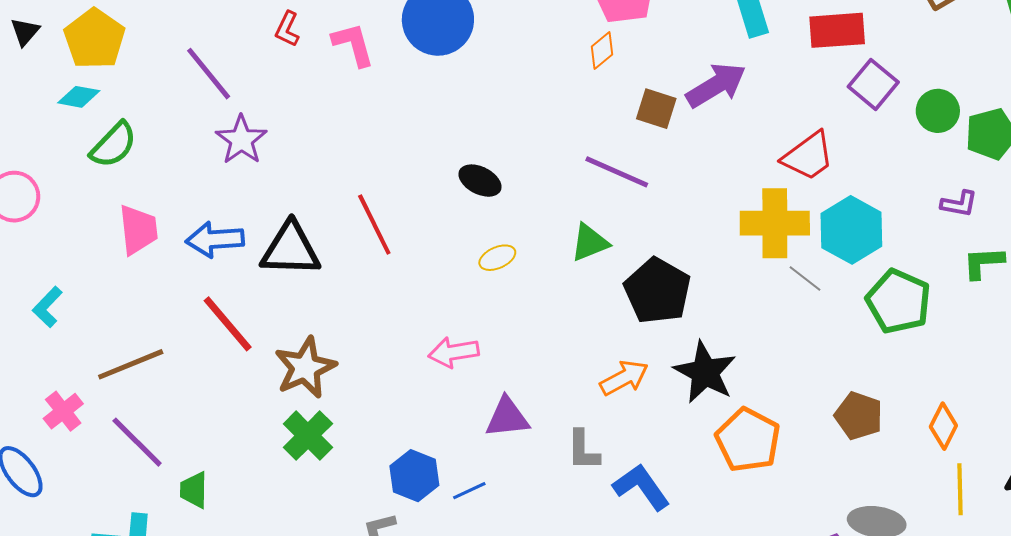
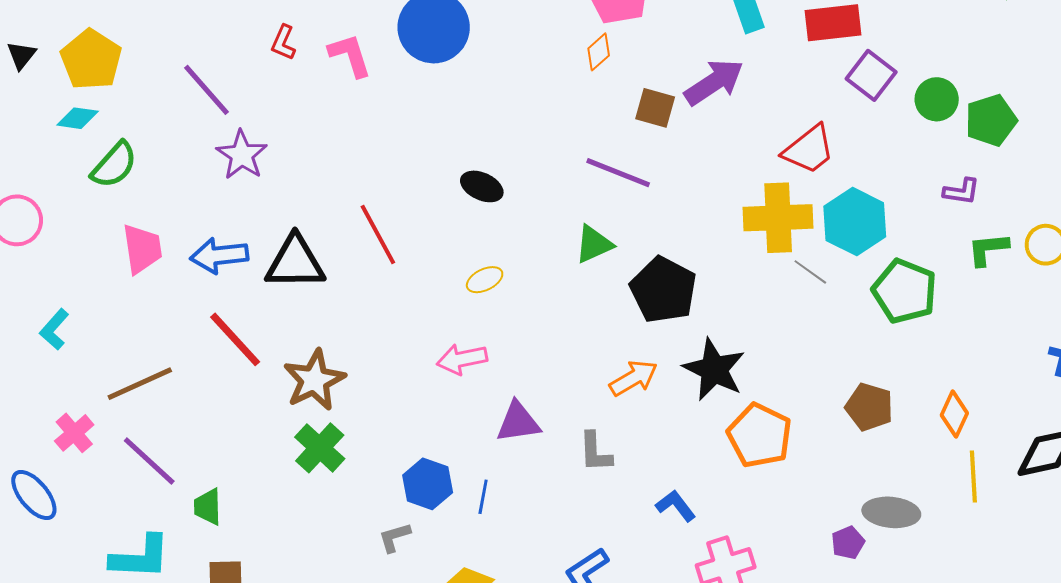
yellow ellipse: (497, 258) -> (485, 280), moved
blue L-shape: (641, 487) -> (676, 506), moved, size x0.7
blue line: (469, 491) -> (483, 497), turned -52

